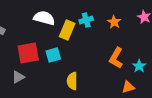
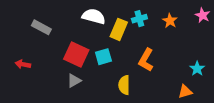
red square: (28, 53) -> (76, 55), turned 35
orange L-shape: (116, 58) -> (146, 60), moved
gray triangle: (18, 77) -> (74, 81), moved

